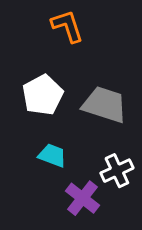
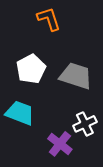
cyan trapezoid: (52, 155) -> (20, 113), moved, size x1.4

